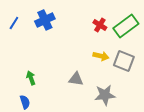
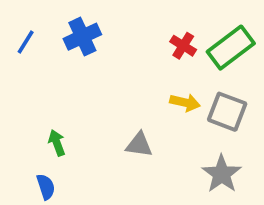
gray star: (105, 95) -> (222, 174), moved, turned -30

